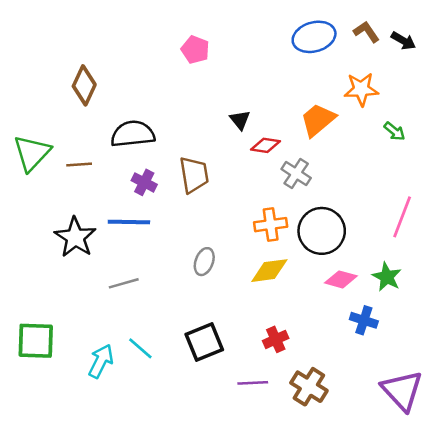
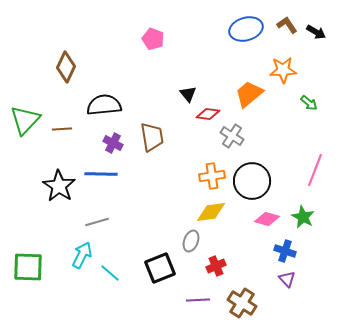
gray ellipse: (204, 262) -> (191, 241), moved
cyan arrow: (101, 361) -> (82, 255), moved
purple triangle: (402, 391) -> (287, 279), moved, size x0.5

